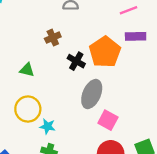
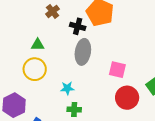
gray ellipse: (92, 94) -> (83, 52), moved
yellow circle: (28, 109) -> (35, 69), moved

